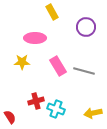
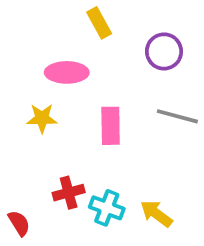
pink rectangle: (58, 66) -> (111, 126), turned 30
gray line: (84, 71) -> (177, 116), moved
yellow arrow: (93, 113) -> (156, 214), moved, turned 48

